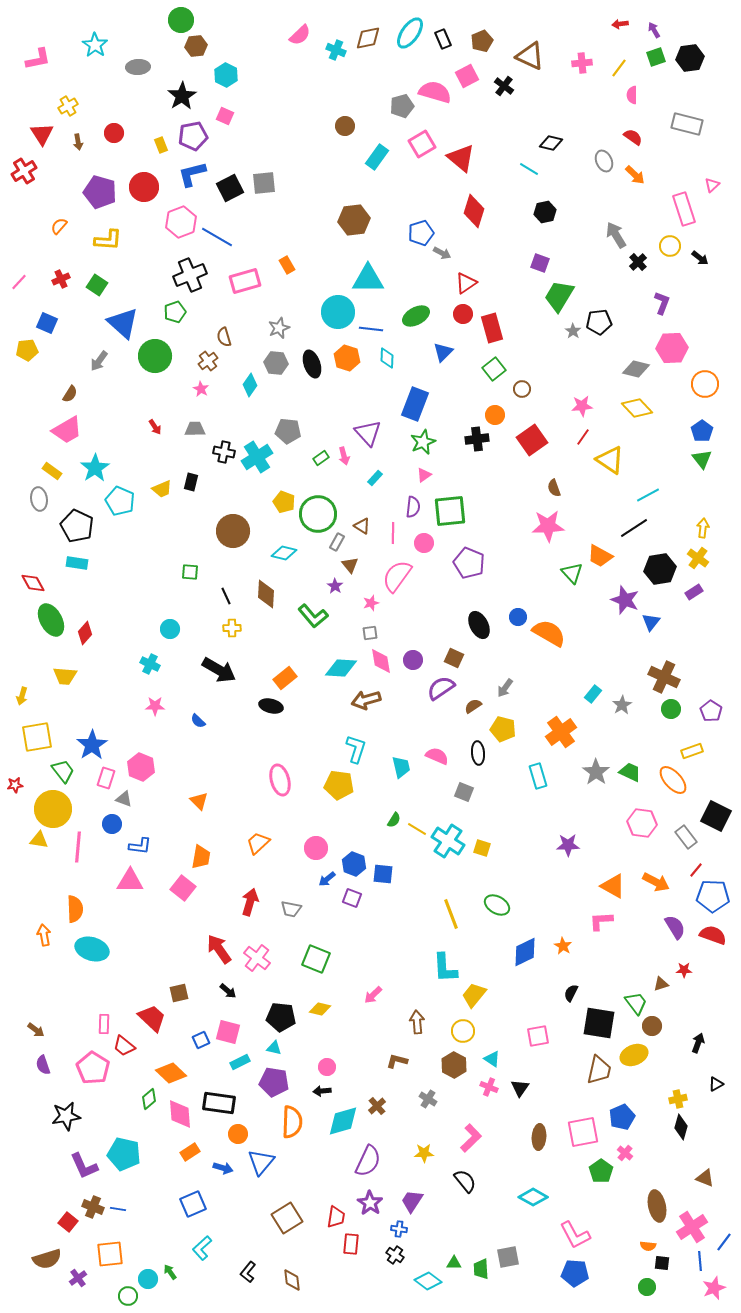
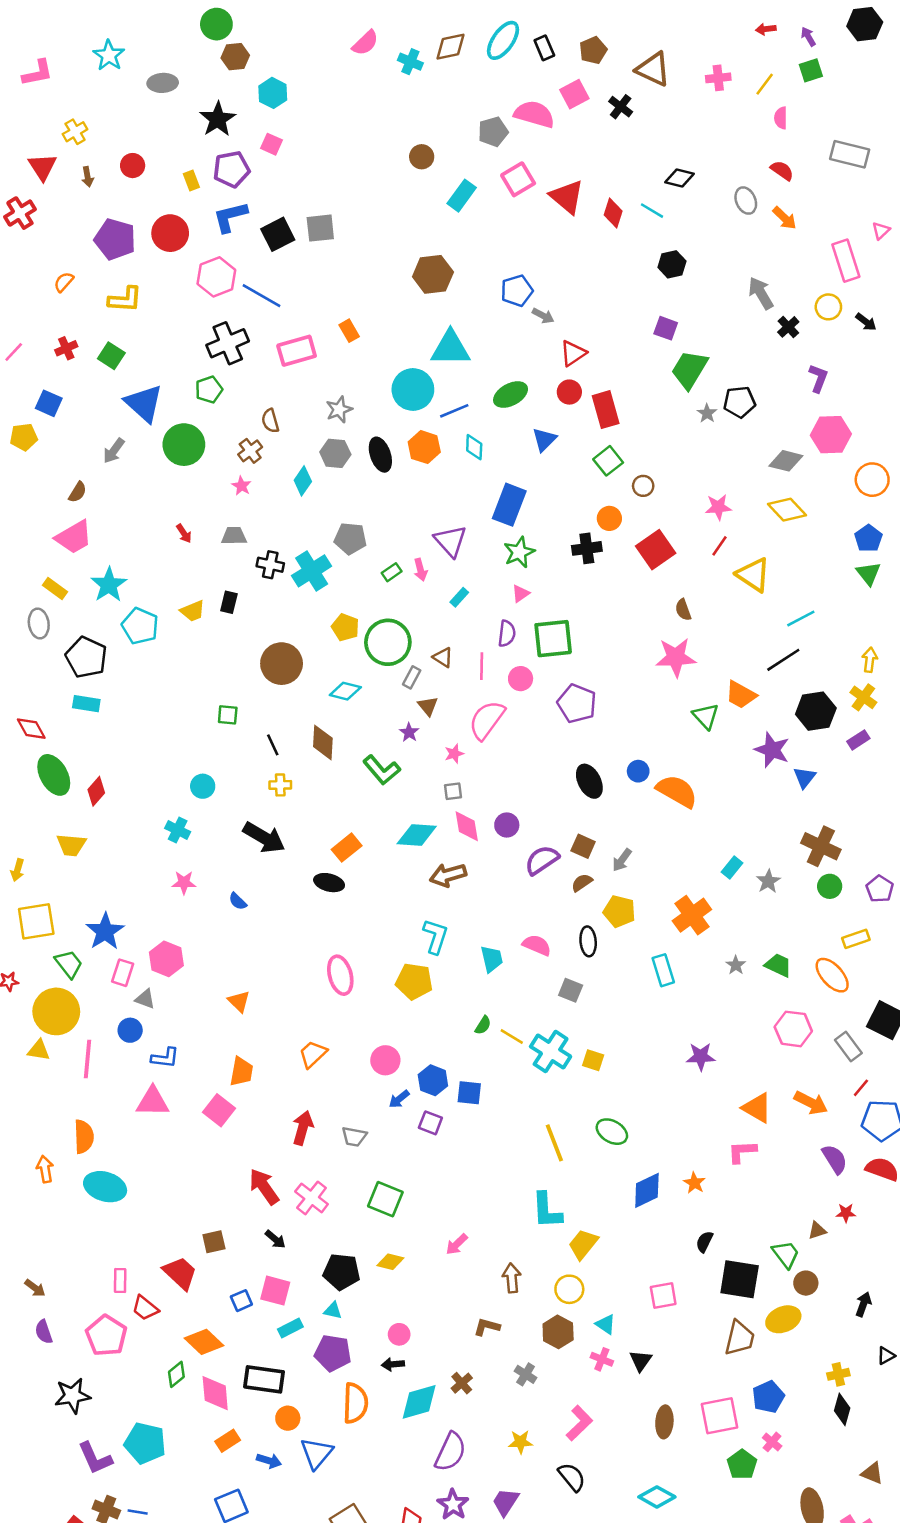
black hexagon: (690, 58) -> (865, 24), moved
red diamond: (474, 211) -> (613, 213), moved, size x0.7
blue line: (371, 329) -> (454, 411), turned -30
brown square: (454, 658) -> (583, 846), moved
gray star: (596, 772) -> (736, 965), size x0.6

